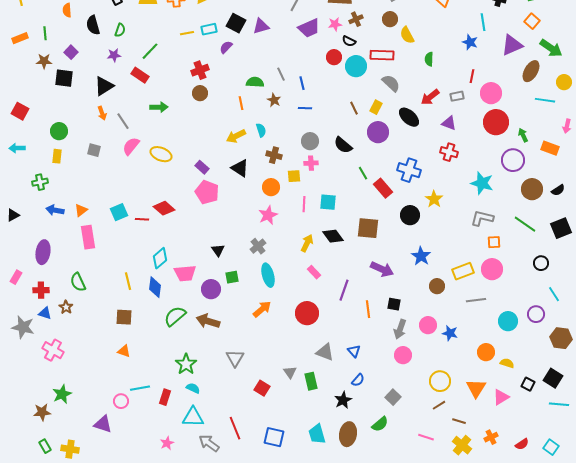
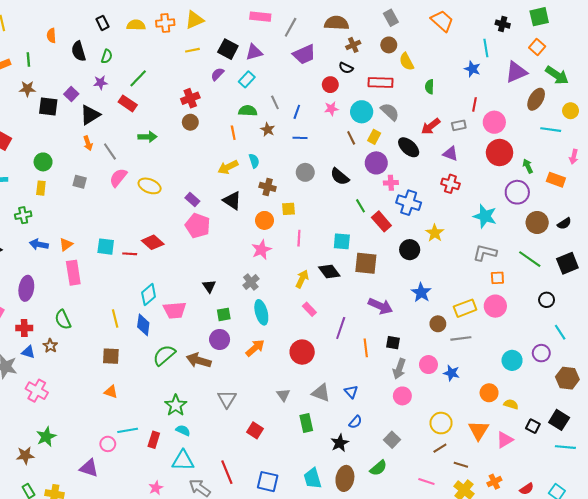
pink star: (335, 24) -> (331, 109), moved
cyan rectangle: (209, 29) -> (247, 79), moved, turned -35
yellow line: (187, 33) -> (192, 50), moved
purple square: (71, 52) -> (71, 94), moved
cyan circle: (356, 66) -> (362, 112), moved
blue line: (302, 83) -> (297, 112), turned 32
pink cross: (311, 163) -> (391, 183), moved
cyan square: (328, 202) -> (342, 241), moved
cyan square: (119, 212) -> (106, 247), turned 30
purple circle: (211, 289) -> (220, 339), moved
gray line: (476, 300) -> (461, 338), moved
gray triangle: (290, 372) -> (283, 395), moved

